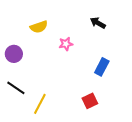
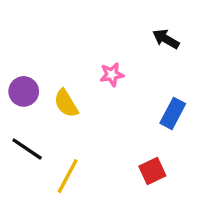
yellow semicircle: (39, 27) -> (66, 103), moved, turned 78

